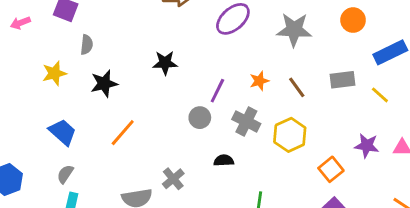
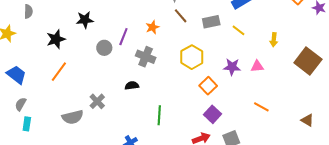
black star: (104, 84) -> (56, 39), moved
brown line: (297, 87) -> (181, 16), moved
gray circle: (200, 118) -> (104, 48), moved
yellow hexagon: (290, 135) -> (192, 57), moved

